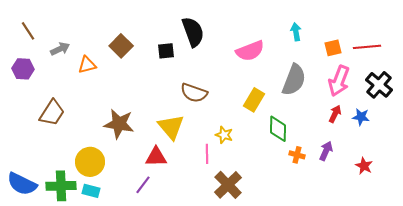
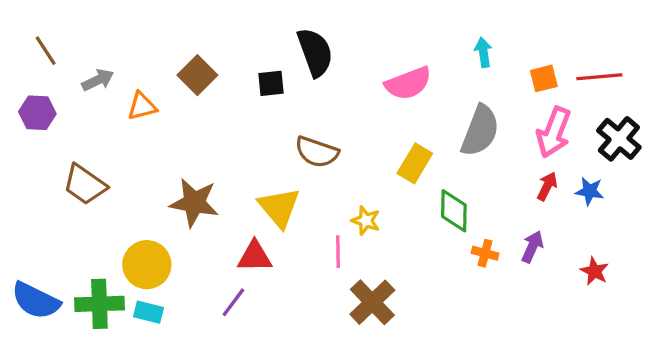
brown trapezoid: (52, 113) -> (85, 185), turned 92

